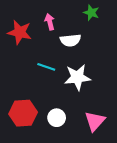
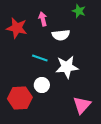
white circle: (57, 118) -> (42, 85), moved

